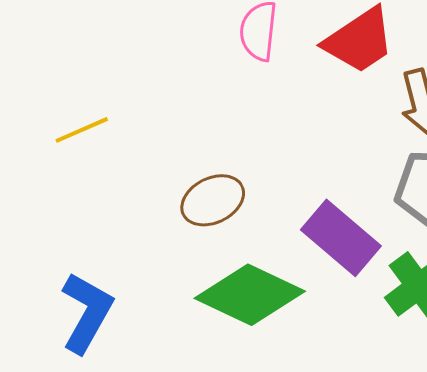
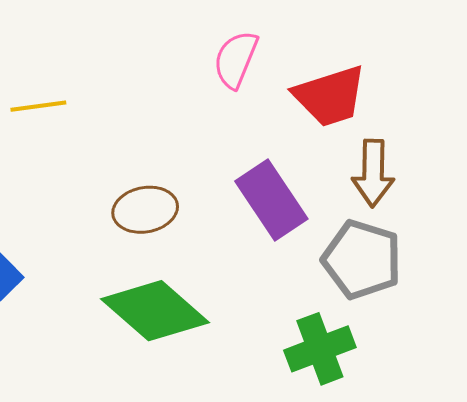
purple rectangle: (341, 238) -> (271, 200), moved

